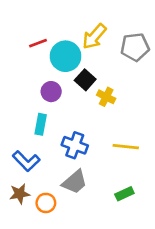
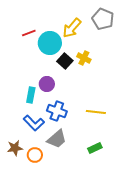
gray pentagon: (135, 47) -> (103, 19), moved, turned 30
purple circle: (51, 92) -> (47, 84), moved
yellow cross: (106, 97) -> (84, 58), moved
blue L-shape: (26, 161) -> (34, 123), moved

